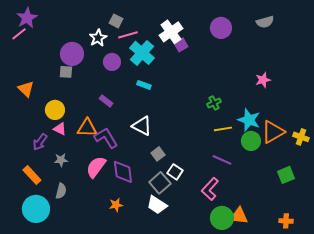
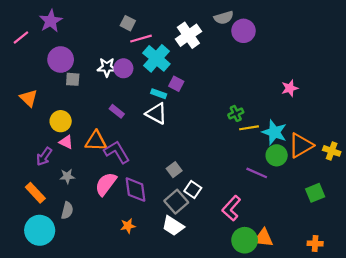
purple star: (27, 18) -> (51, 21), moved
gray semicircle: (265, 22) -> (224, 18), moved
white star: (98, 38) -> (107, 67), moved, turned 30
purple square: (181, 45) -> (176, 84), moved, turned -32
purple circle: (72, 54) -> (61, 59), moved
white triangle: (142, 126) -> (156, 113), moved
yellow line: (223, 129) -> (249, 128), moved
purple line: (222, 160) -> (257, 173), moved

